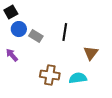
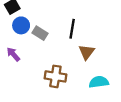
brown triangle: (91, 53) -> (87, 52), moved
cyan semicircle: (78, 78) -> (99, 82), moved

